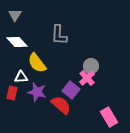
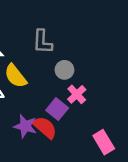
gray circle: (91, 66) -> (64, 70), moved
purple star: (37, 92) -> (25, 126), moved

